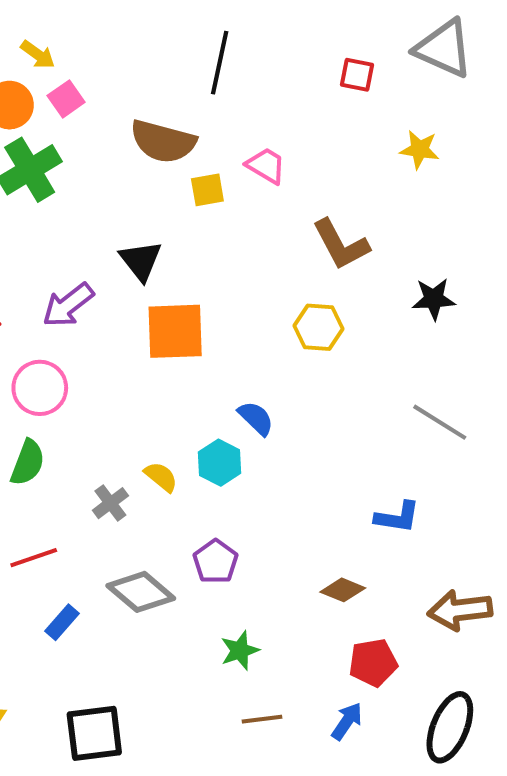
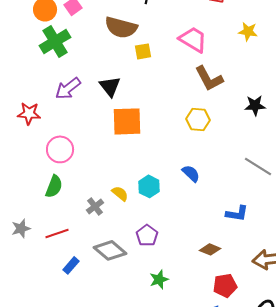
pink trapezoid: (266, 166) -> (193, 39), moved, size x1.4
purple arrow: (68, 305) -> (68, 88), moved
blue semicircle: (256, 418) -> (191, 173), moved

